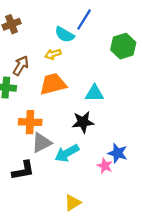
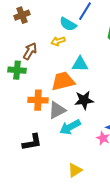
orange trapezoid: (53, 84) -> (63, 81), moved
cyan triangle: (94, 93) -> (80, 64), moved
gray triangle: (42, 143) -> (57, 110), moved

